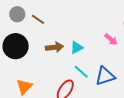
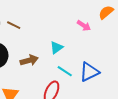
pink arrow: (111, 39) -> (84, 26), moved
brown arrow: (55, 47) -> (29, 60), moved

